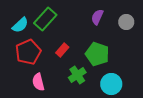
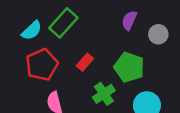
gray circle: (126, 22) -> (158, 34), moved

